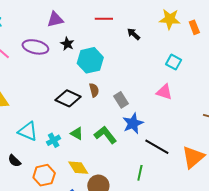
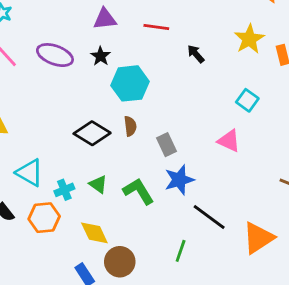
purple triangle: (55, 19) -> (105, 19), moved
yellow star: (170, 19) -> (249, 39), turned 30
orange hexagon: (44, 175) -> (44, 218), moved

